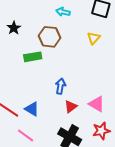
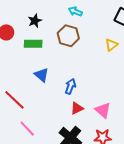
cyan arrow: (63, 12) -> (75, 11), moved
green rectangle: (33, 57) -> (33, 44), moved
blue triangle: (32, 109) -> (42, 75), moved

